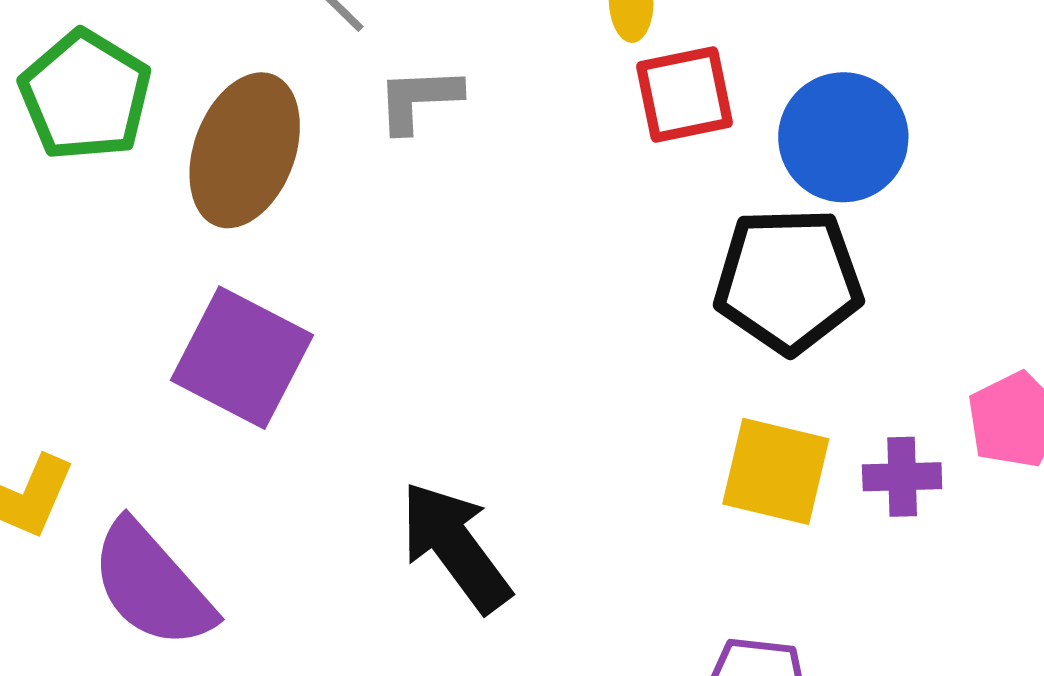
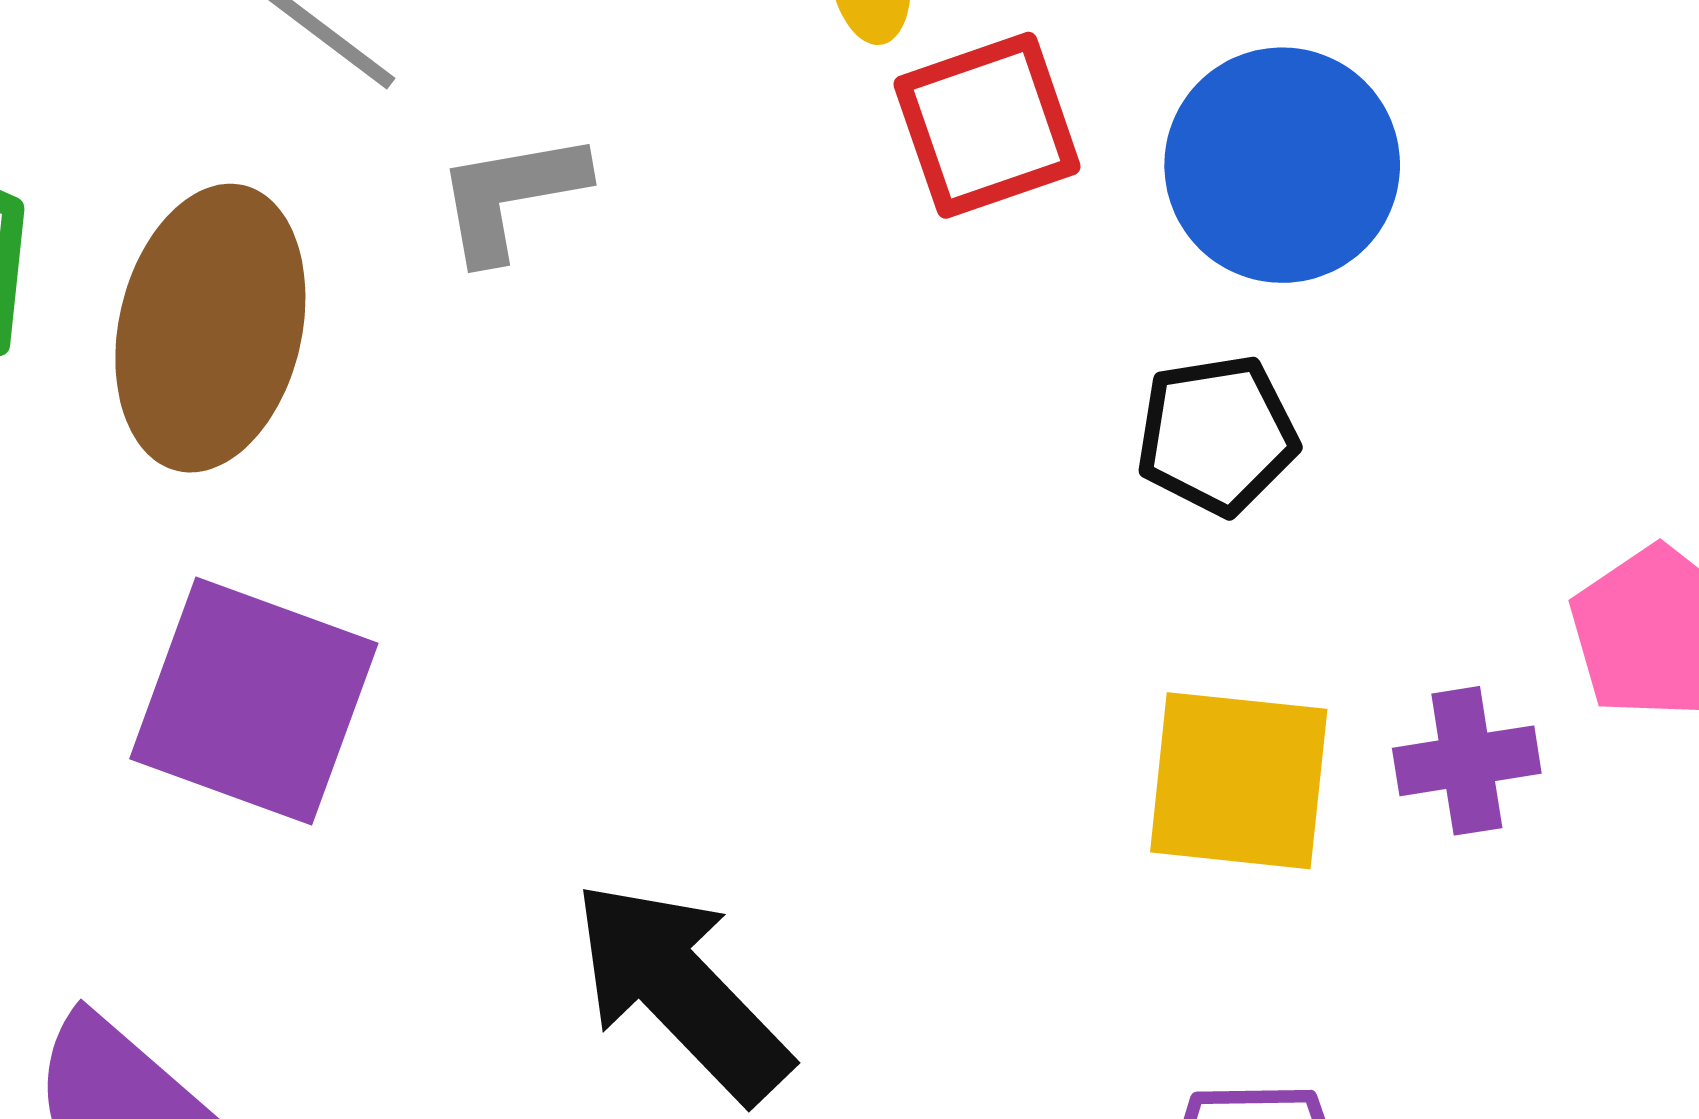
black pentagon: (788, 280) -> (1217, 435), size x0.6

